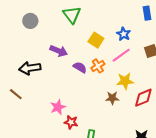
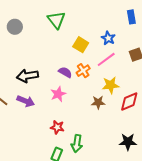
purple arrow: (59, 51) -> (26, 101), moved
black arrow: (30, 68) -> (27, 76), moved
pink star: (58, 107) -> (58, 94), moved

